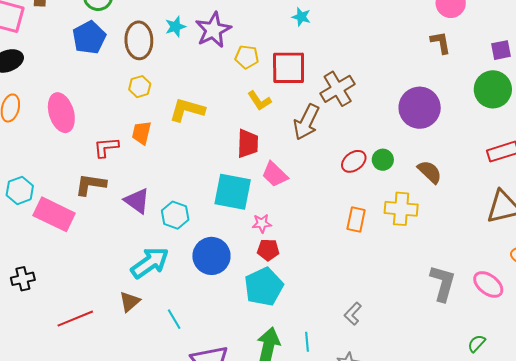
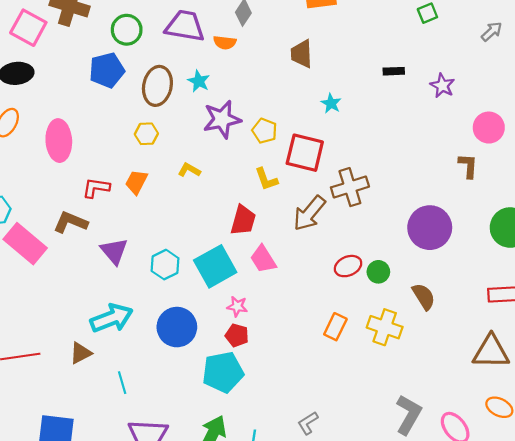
cyan star: (175, 27) -> (199, 81), turned 30
purple star: (213, 30) -> (222, 119), moved
yellow L-shape: (187, 110) -> (189, 170), size x0.6
cyan square: (233, 192) -> (215, 266), turned 36
cyan hexagon: (175, 215) -> (165, 265), moved

